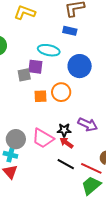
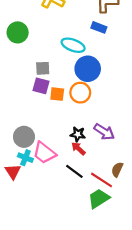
blue circle: (80, 66) -> (88, 69), moved
purple square: (35, 67) -> (41, 86), moved
pink trapezoid: (43, 138) -> (44, 153), moved
cyan cross: (10, 155) -> (25, 158), moved

